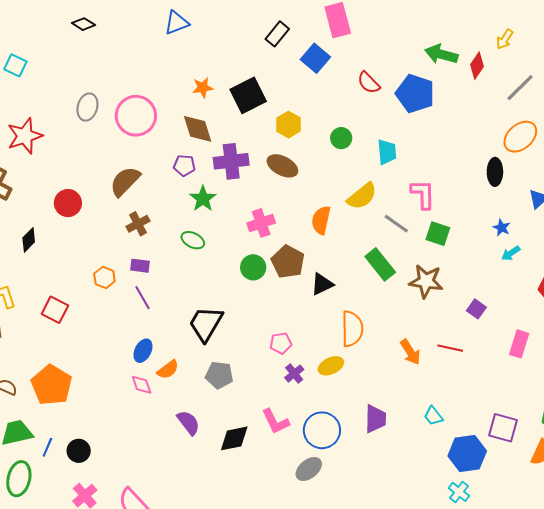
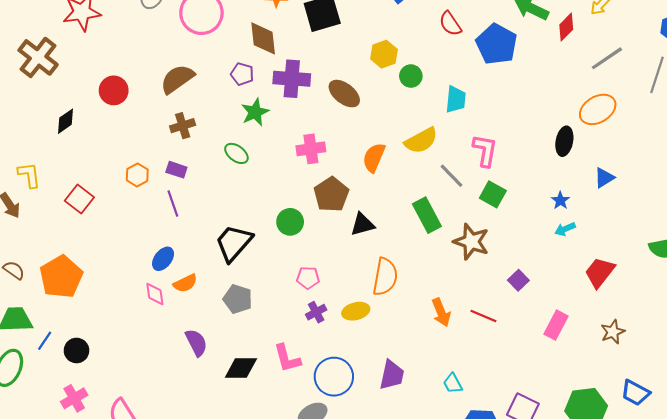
yellow hexagon: (288, 125) -> (384, 54), moved
green circle: (253, 267) -> (290, 222), moved

